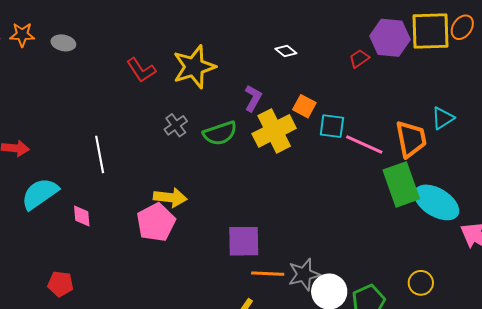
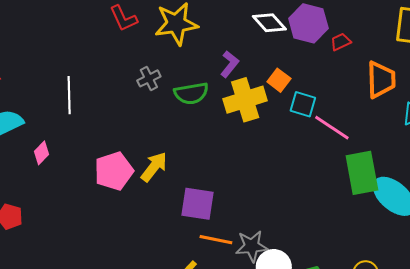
purple hexagon: (390, 38) -> (308, 23), moved
white diamond: (286, 51) -> (269, 23), size x1.6
orange trapezoid: (411, 139) -> (381, 80), moved
yellow arrow: (170, 197) -> (154, 167), moved, turned -68
pink diamond: (82, 216) -> (42, 153), turned 40

